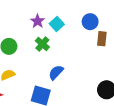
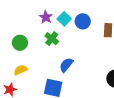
blue circle: (90, 22) -> (83, 21), moved

